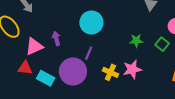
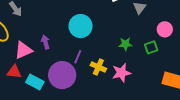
green square: (162, 44) -> (151, 47), turned 32
yellow cross: (110, 72) -> (98, 67), moved

